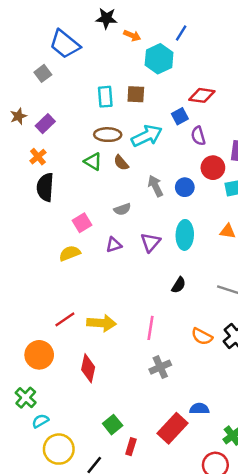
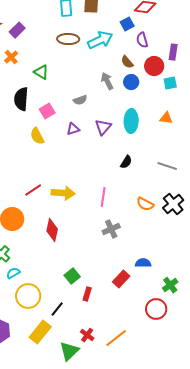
green triangle: (93, 162) -> (41, 72), moved
brown semicircle: (121, 163) -> (127, 62), moved
black semicircle: (45, 187) -> (21, 99), moved
yellow semicircle: (70, 253) -> (37, 136), turned -96
red rectangle: (173, 428) -> (121, 279), size x0.7

